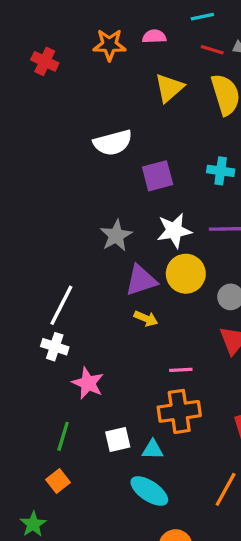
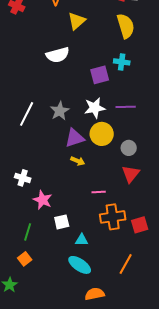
yellow triangle: (169, 88) -> (77, 21), moved
cyan cross: (221, 171) -> (122, 62), moved
purple square: (158, 176) -> (100, 75), moved
white line: (61, 305) -> (27, 114), moved
orange cross: (179, 411) -> (113, 217), moved
white square: (118, 440) -> (62, 222), moved

